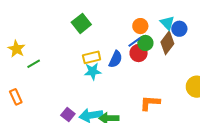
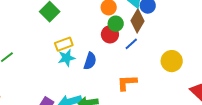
blue line: (134, 42) -> (131, 44), moved
blue semicircle: (116, 59) -> (90, 61), moved

